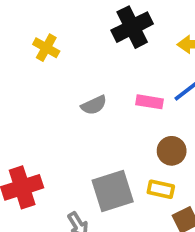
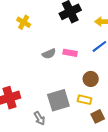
pink rectangle: (150, 102) -> (70, 53), moved

